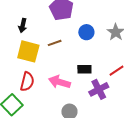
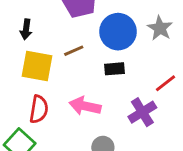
blue circle: (86, 32) -> (118, 32), size x1.6
black rectangle: (84, 69) -> (114, 69), moved

